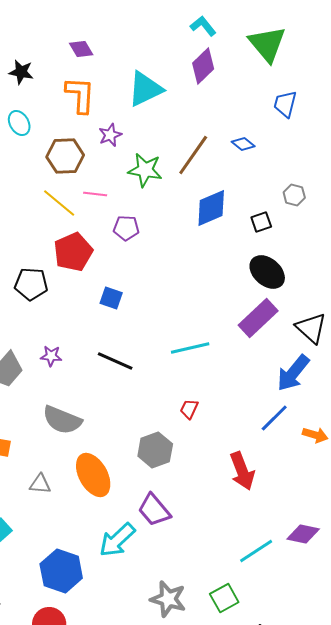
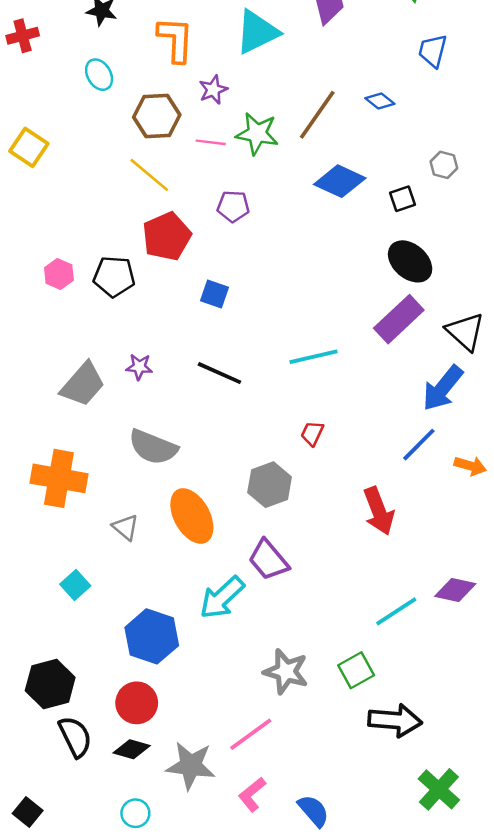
pink line: (95, 194) -> (211, 142), moved
blue diamond: (211, 208) -> (340, 181), turned 48
gray triangle: (40, 484) -> (125, 527), turned 35

